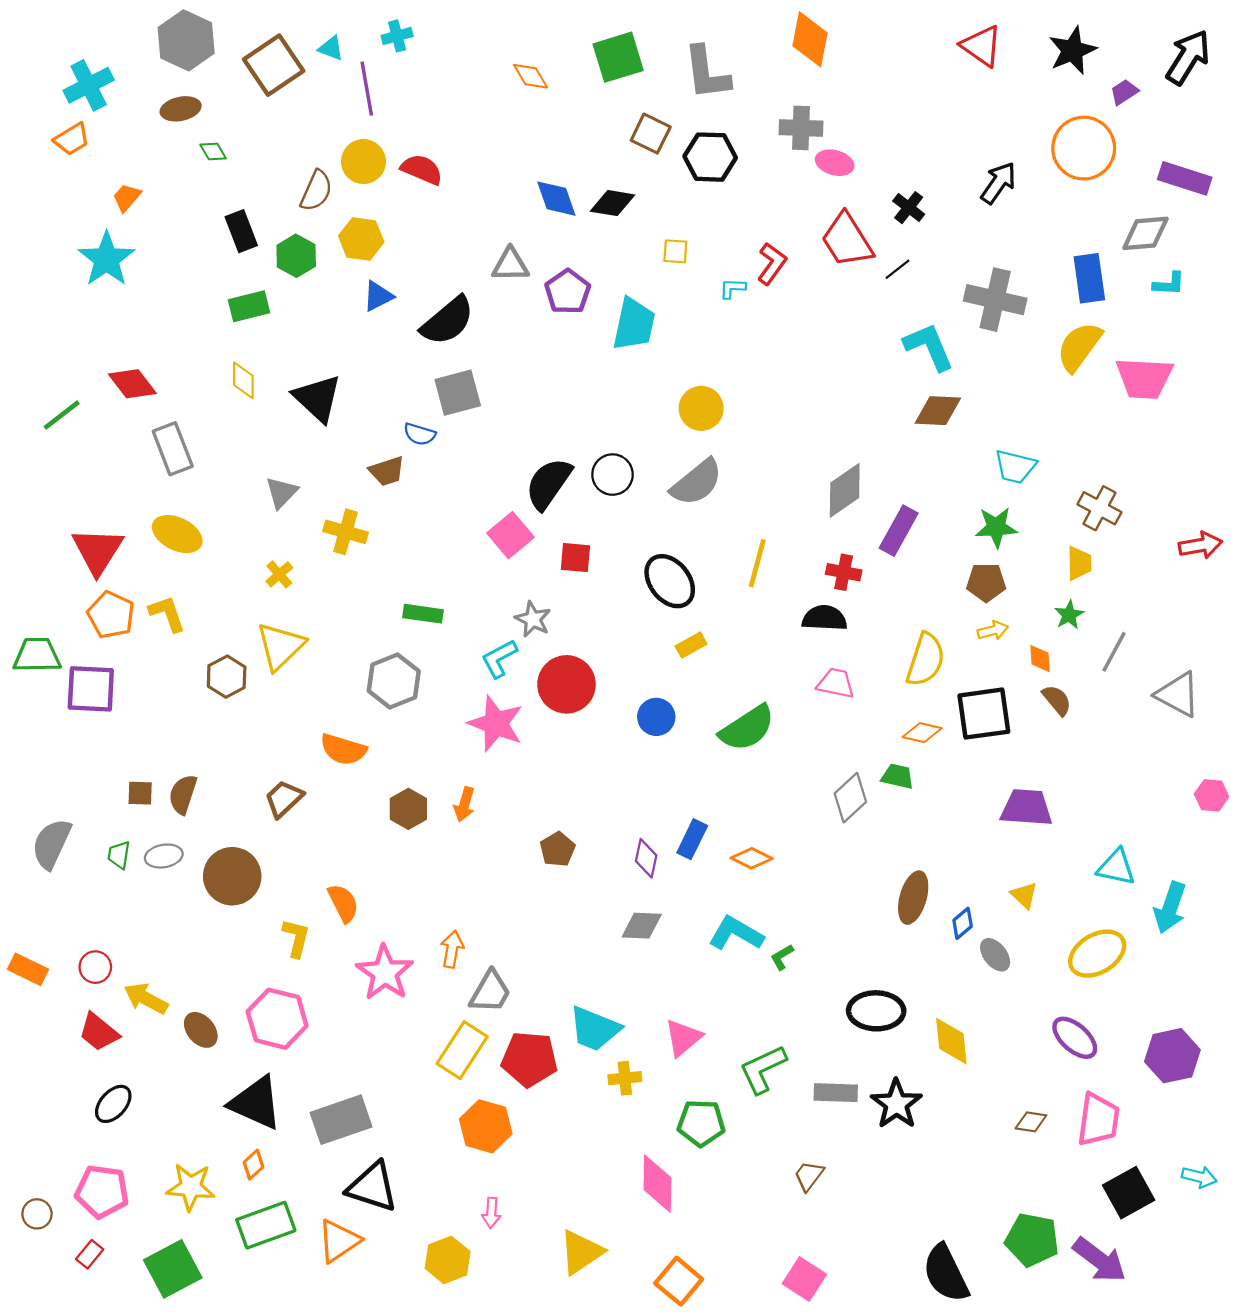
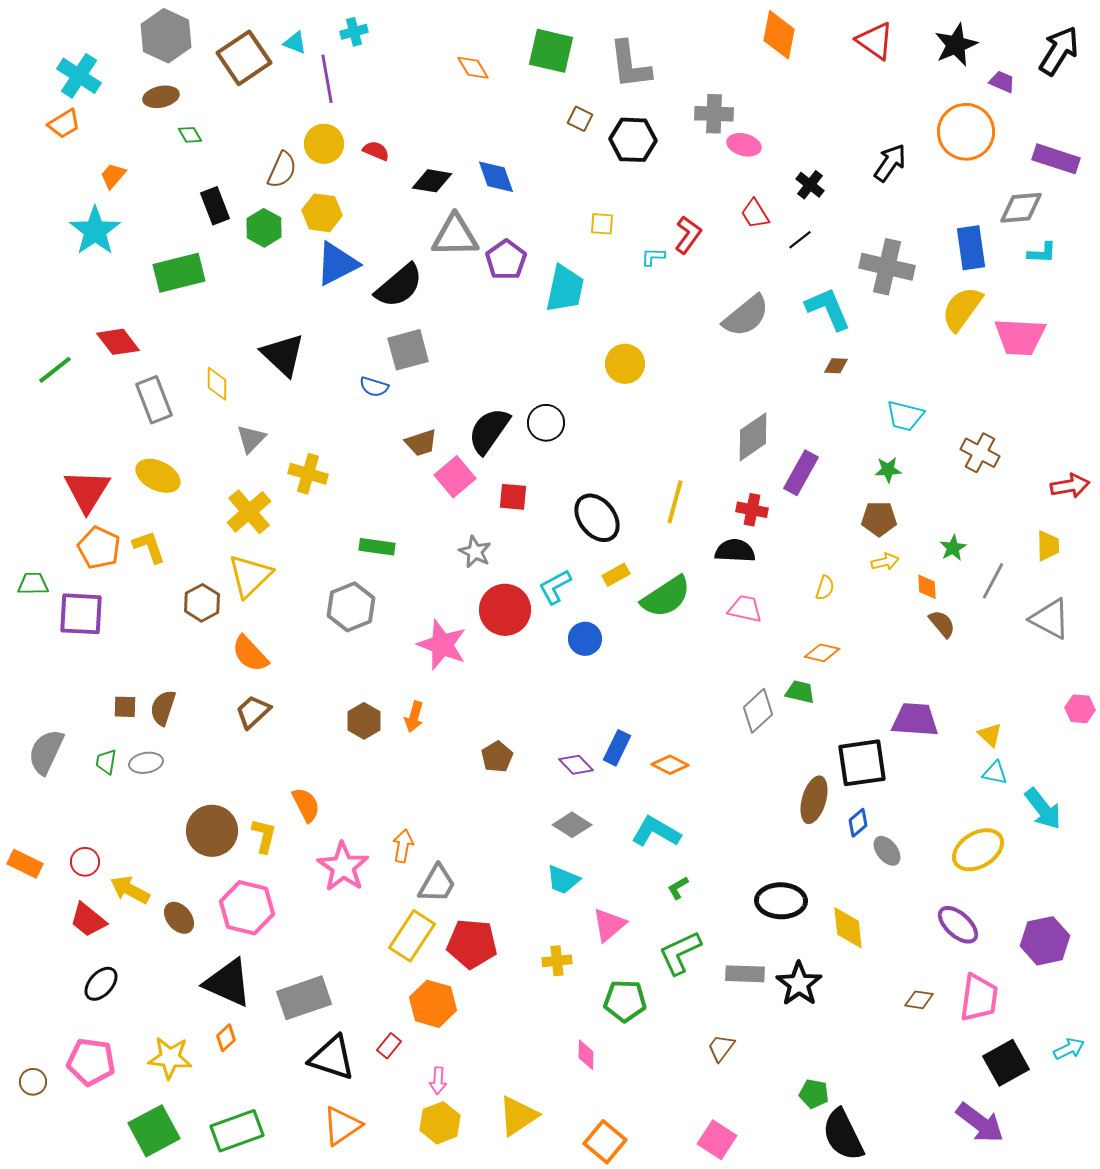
orange diamond: (810, 39) -> (779, 35), moved
green square: (618, 57) -> (551, 51), turned 30
cyan cross: (89, 85) -> (79, 76), turned -30
purple trapezoid: (1124, 92) -> (1002, 82), turned 56
brown square: (651, 134) -> (580, 119), size x0.7
red semicircle: (422, 169) -> (376, 151), size x0.7
black diamond: (613, 203) -> (432, 181), moved
red trapezoid: (847, 240) -> (755, 214), size x0.6
gray triangle: (510, 265) -> (455, 236), size x1.4
blue triangle: (378, 296) -> (337, 264), size x1.6
green rectangle: (249, 306) -> (179, 273), moved, size x1.4
yellow diamond: (243, 380) -> (217, 384), moved
brown diamond: (938, 411) -> (836, 366), size x0.6
brown trapezoid: (387, 471) -> (421, 443), moved
gray semicircle: (697, 482) -> (746, 316), moved
green star: (996, 527) -> (888, 470), size x0.7
yellow trapezoid: (1079, 563) -> (1048, 546), moved
yellow cross: (279, 574) -> (249, 512), size x1.8
green trapezoid: (37, 655) -> (33, 584), size x0.7
cyan L-shape: (499, 659) -> (555, 587), moved
yellow semicircle: (926, 660) -> (825, 588), size x0.5
black square: (984, 714) -> (862, 763), moved
green semicircle: (747, 728) -> (666, 597), moved
orange semicircle: (343, 749) -> (250, 654), moved, turned 30
purple diamond: (646, 858) -> (576, 765), turned -56
cyan triangle: (1116, 867) -> (995, 773), size x0.7
brown circle: (232, 876) -> (212, 831), moved
yellow triangle: (1024, 895) -> (990, 735), moved
cyan arrow: (1170, 908) -> (1043, 809), turned -57
gray diamond: (642, 926) -> (572, 825), turned 30
green L-shape: (782, 957) -> (678, 888), moved
cyan trapezoid: (595, 1029) -> (563, 880), moved, size x0.7
cyan arrow: (1199, 1177) -> (1069, 1049), turned -40
pink diamond: (657, 1184) -> (586, 1055), size x0.6
green rectangle: (266, 1225) -> (237, 1131), moved
green pentagon: (1032, 1240) -> (814, 1094), moved, size x0.6
orange triangle: (339, 1241) -> (342, 1126), moved
red rectangle: (90, 1254) -> (389, 1046), moved
yellow hexagon: (448, 1260) -> (440, 1123), moved

